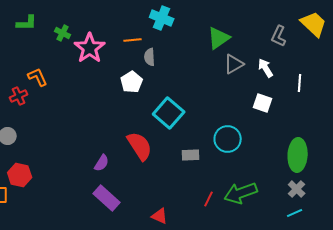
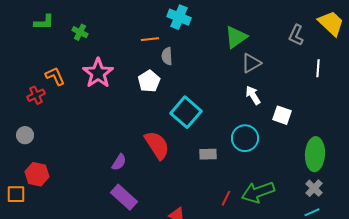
pink star: (90, 48) -> (98, 73), moved
white arrow: (266, 68) -> (253, 95), moved
white line: (300, 83) -> (318, 68), moved
white square: (263, 103) -> (282, 115), moved

